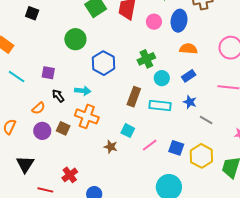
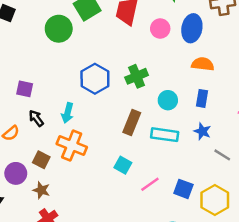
green circle: (75, 39) -> (59, 29), moved
green cross: (146, 59) -> (137, 76), moved
blue rectangle: (189, 76) -> (202, 98), turned -48
cyan arrow: (83, 91) -> (67, 113), turned 98
purple circle: (42, 131) -> (16, 173), moved
brown star: (111, 147) -> (41, 190), moved

